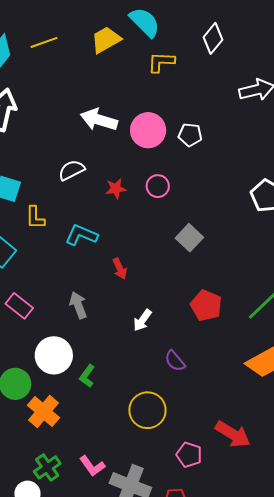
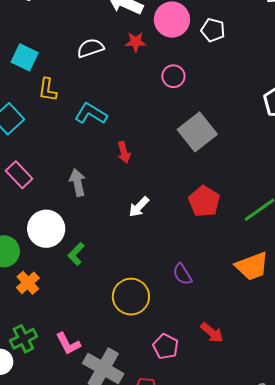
red star: (116, 189) -> (136, 42), moved
gray square: (189, 238) -> (197, 132), size x1.4
purple semicircle: (175, 361) -> (182, 274), moved
orange cross: (43, 411) -> (28, 283), size x0.7
red arrow: (233, 434) -> (212, 333), size x0.7

